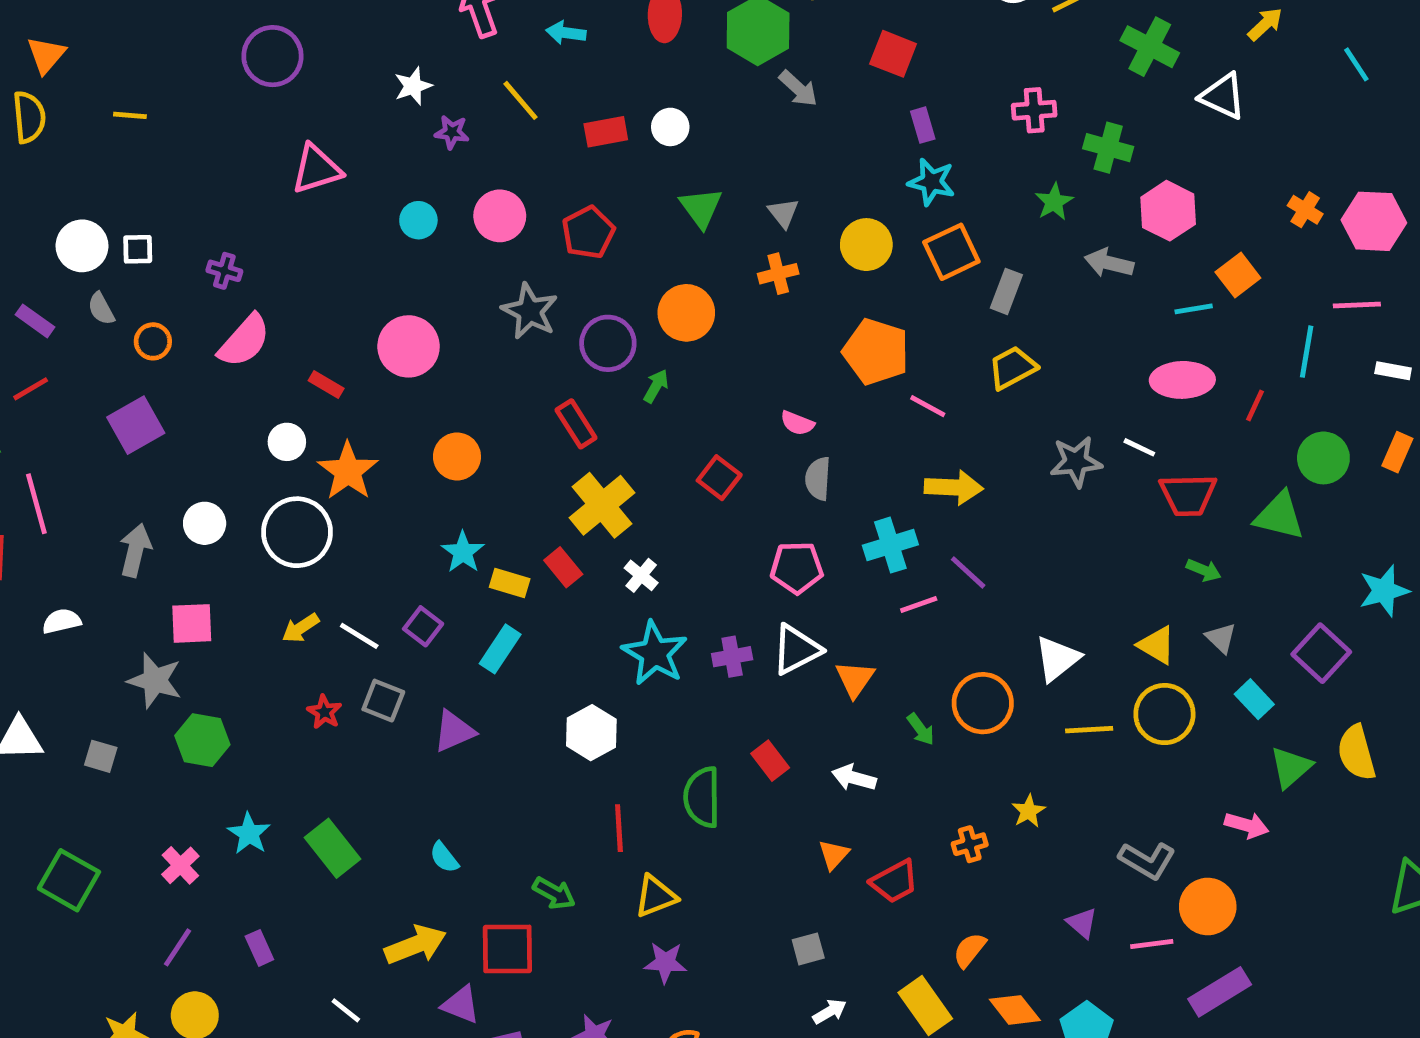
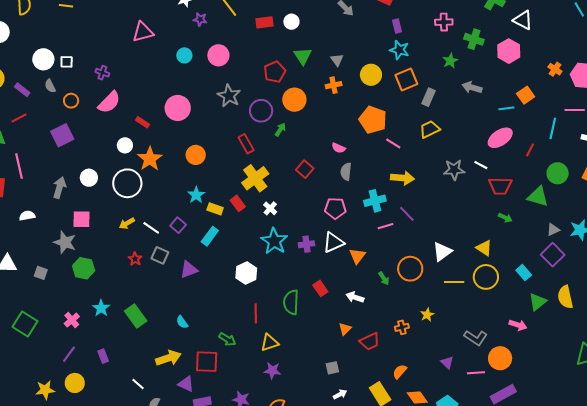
pink hexagon: (1168, 211) -> (509, 51), moved
red pentagon: (588, 232) -> (275, 72), moved
pink ellipse: (1182, 380) -> (500, 138), turned -35
gray triangle: (1221, 638) -> (553, 230), moved, turned 48

